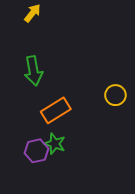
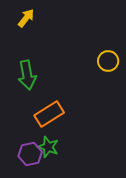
yellow circle: (115, 95) -> (108, 61), moved

